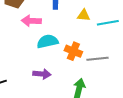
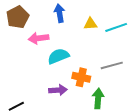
orange cross: (73, 51) -> (81, 77), moved

